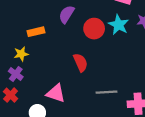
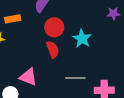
cyan star: (119, 25) -> (82, 39), moved
red circle: (94, 29) -> (54, 27), moved

